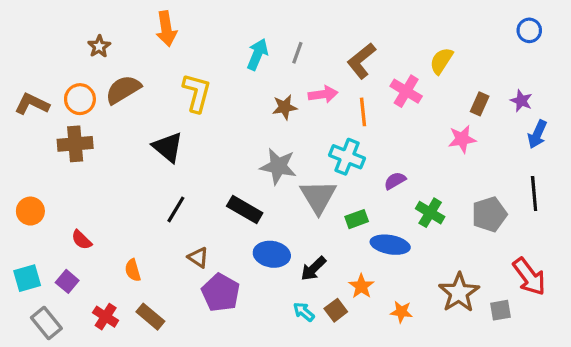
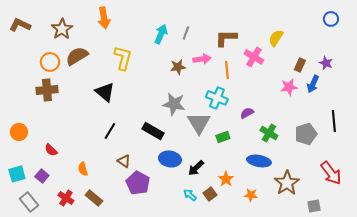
brown star: (99, 46) -> (62, 29), size x1.5
brown L-shape: (361, 61) -> (226, 38), turned 40
brown L-shape: (32, 104) -> (20, 25), moved
blue arrow: (537, 134) -> (313, 84), moved
blue ellipse: (390, 245) -> (259, 161), moved
gray square: (500, 310) -> (314, 206), moved

